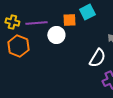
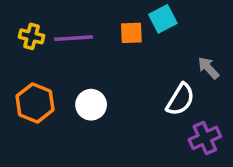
white circle: (56, 35) -> (91, 105), moved
orange hexagon: (18, 46) -> (35, 103), moved

